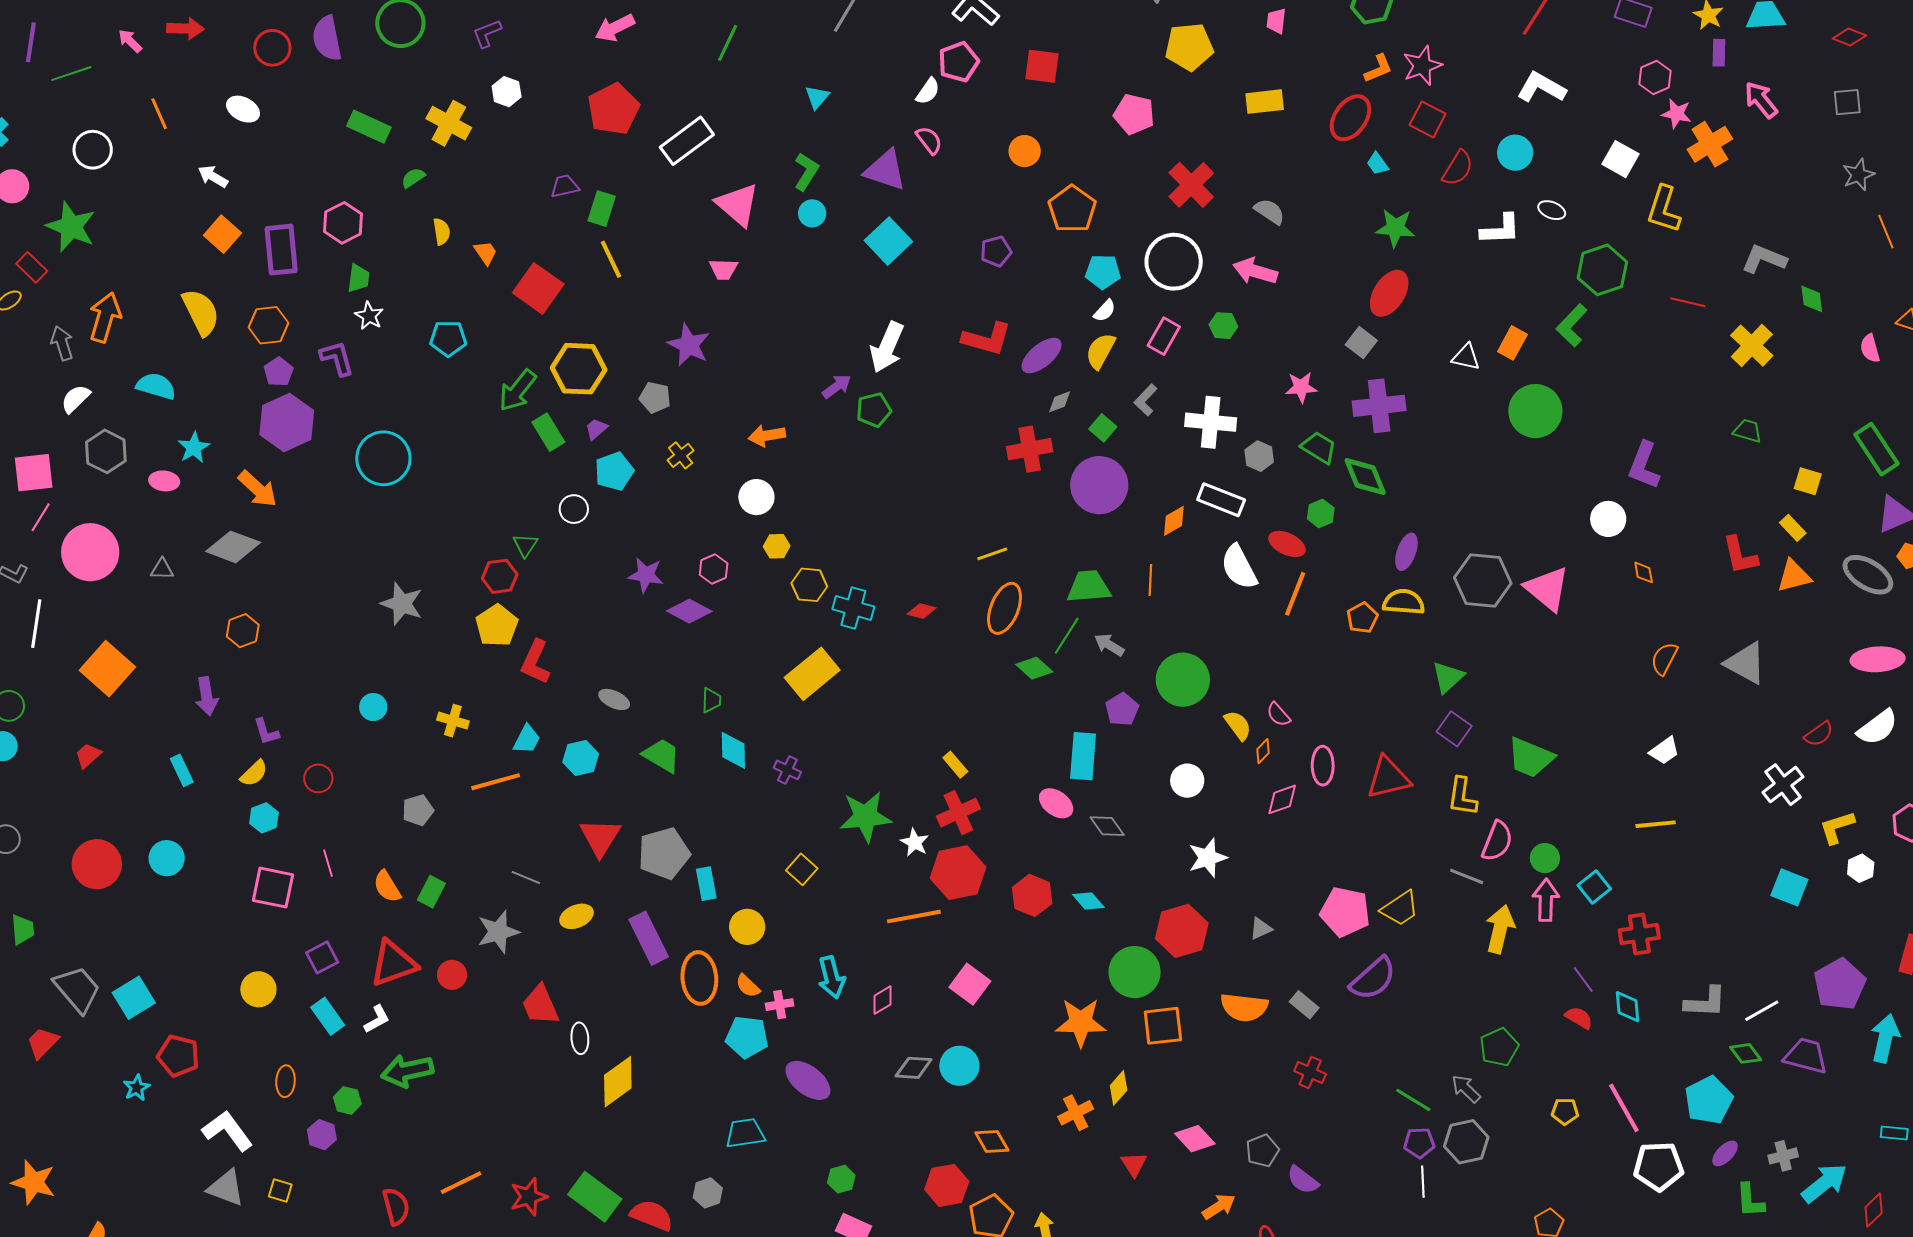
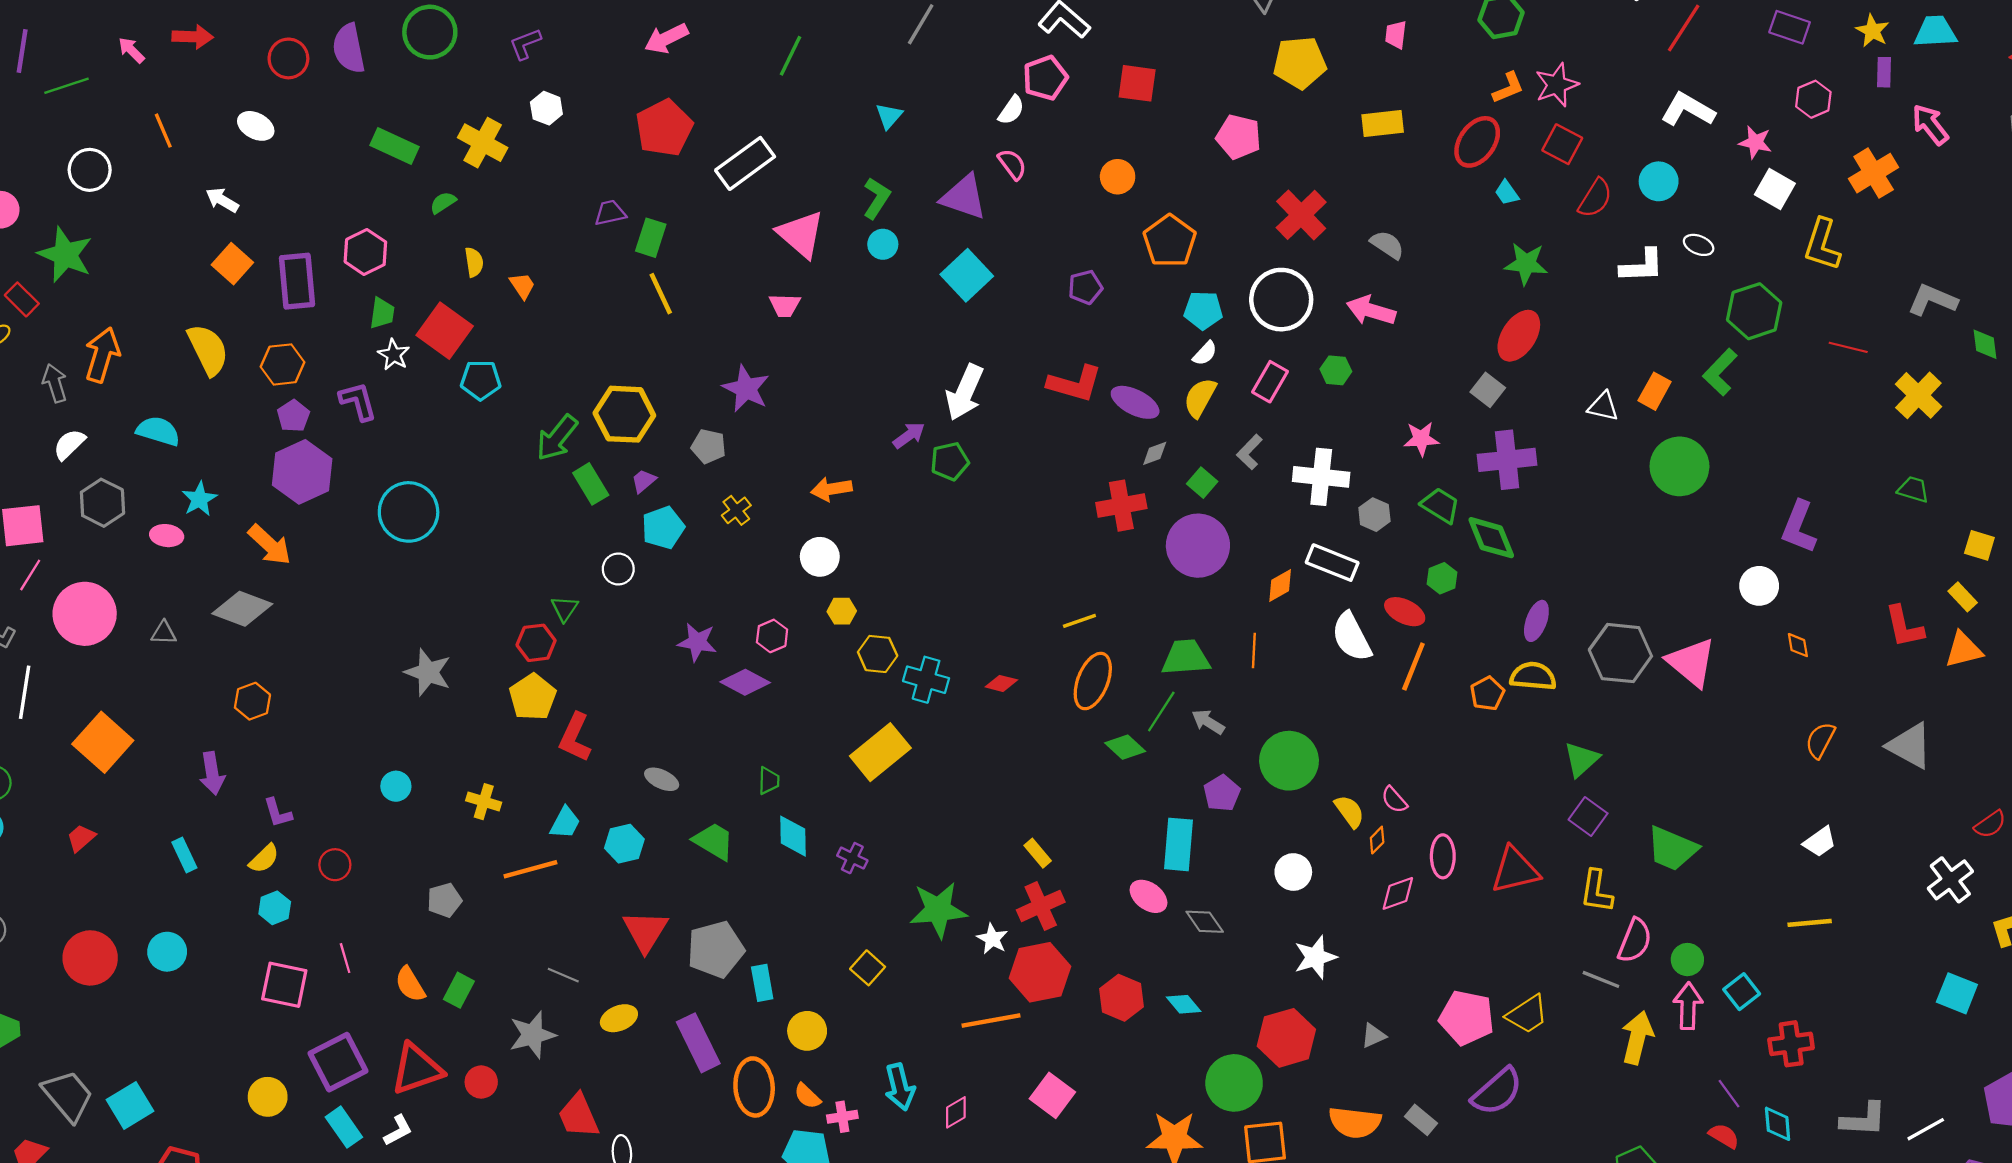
pink star: (1677, 114) -> (1755, 142), moved
red square: (538, 288) -> (445, 331), moved
purple ellipse: (1042, 356) -> (1135, 402), turned 66
purple square: (322, 957) -> (338, 1062), size x1.6

